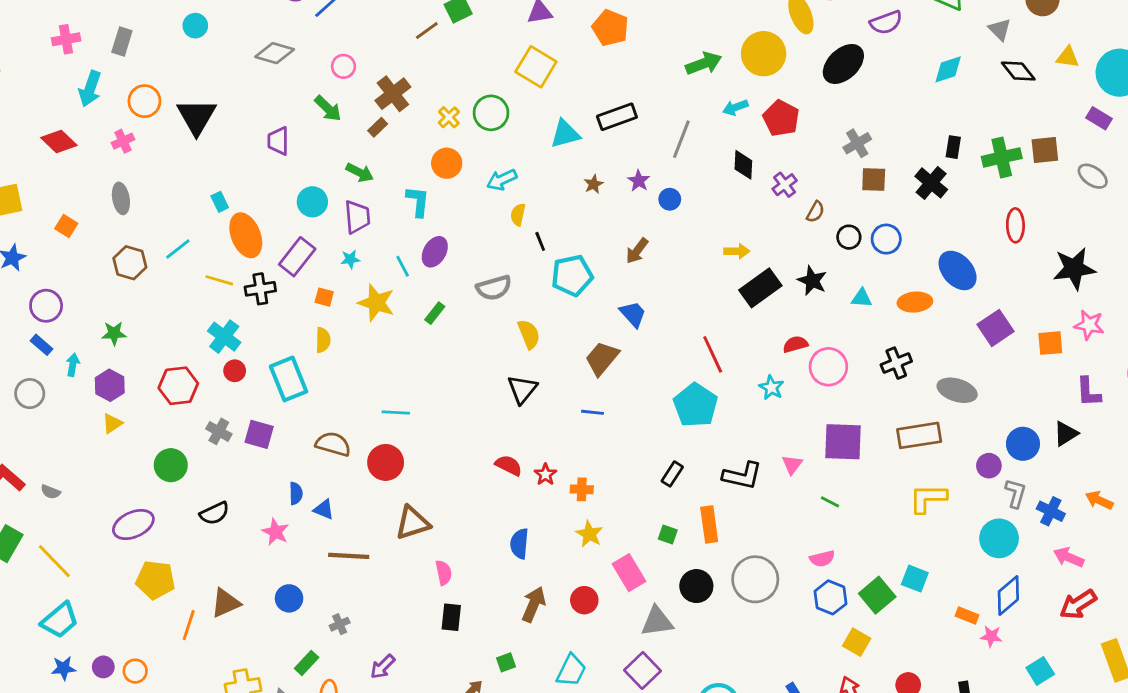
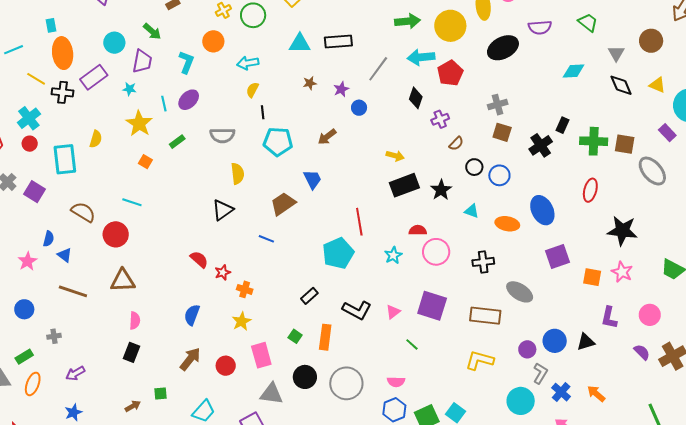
cyan arrow: (735, 107) -> (421, 57), size x1.5
gray ellipse: (1093, 176) -> (652, 171), size x1.4
orange square: (324, 297) -> (145, 162), moved

